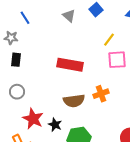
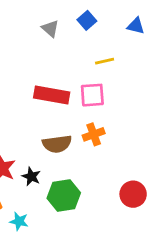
yellow line: (109, 40) -> (105, 61), turned 40
pink square: (117, 60) -> (92, 95), moved

